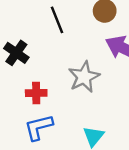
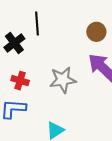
black line: (57, 20) -> (37, 24), moved

